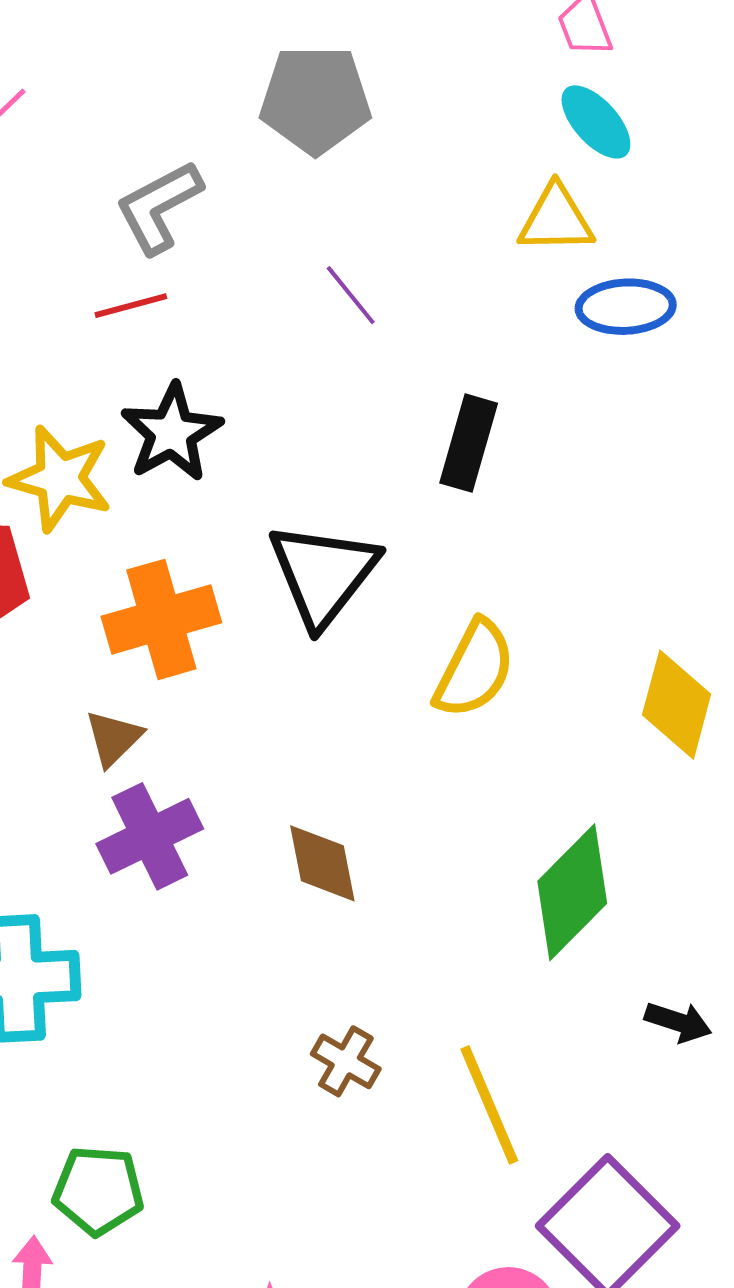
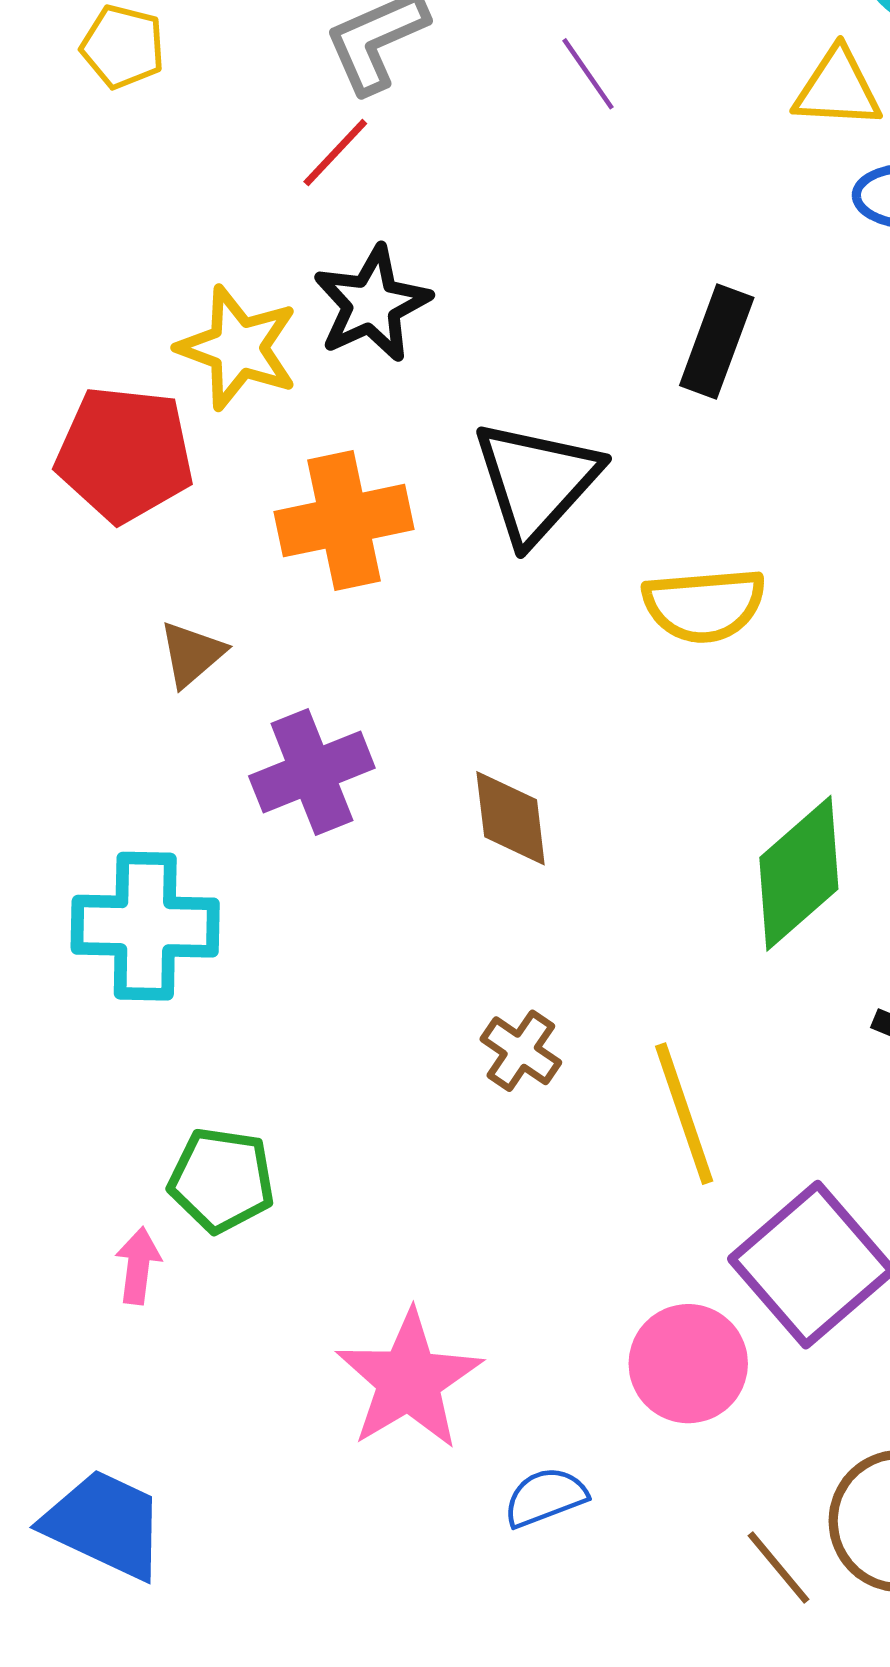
purple line: (351, 295) -> (588, 74), moved
red line: (131, 306) -> (335, 153), turned -36
yellow semicircle: (474, 669) -> (704, 605), turned 54
brown triangle: (114, 738) -> (192, 654), moved

